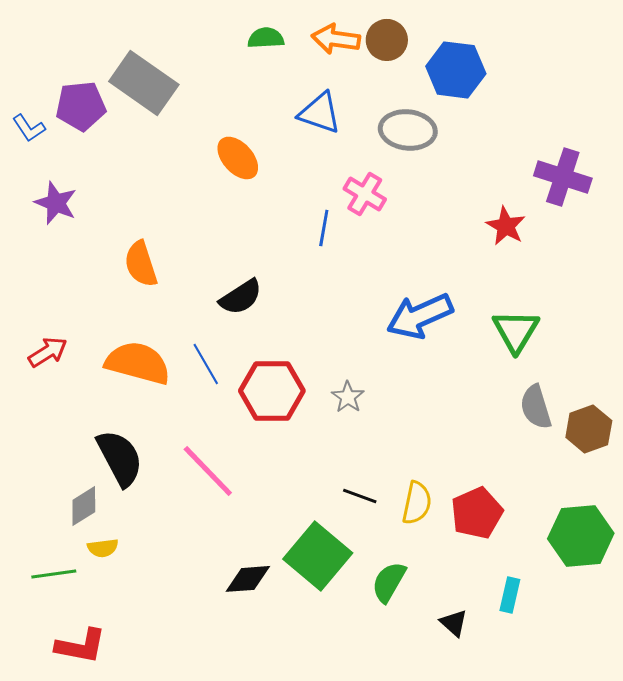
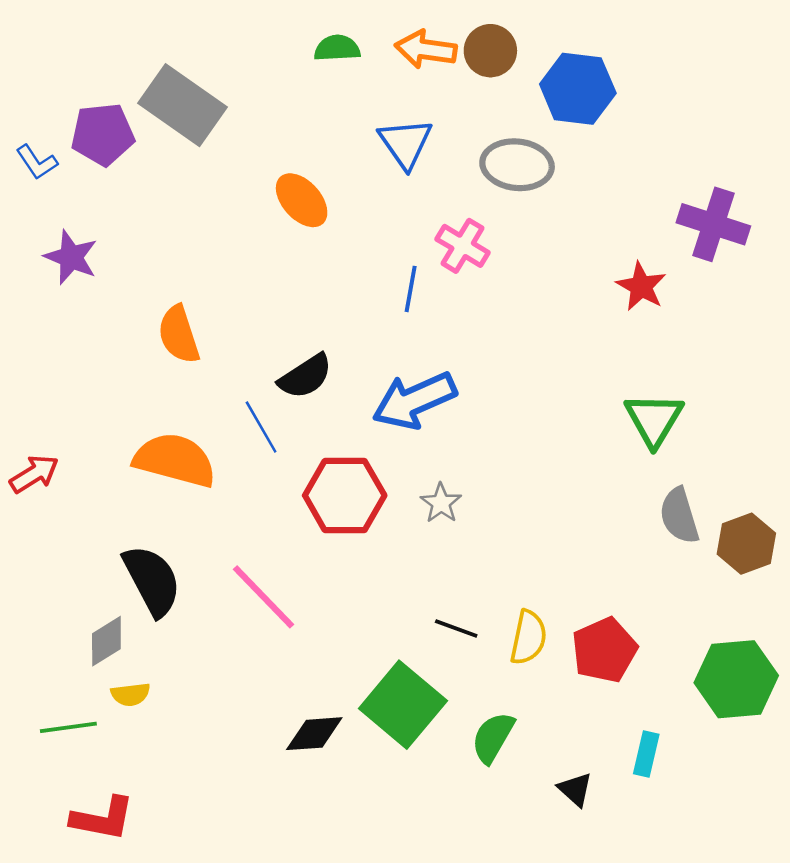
blue triangle: (320, 113) -> (406, 143), turned 36
blue arrow: (420, 316) -> (414, 400), moved
red arrow: (48, 352) -> (34, 474), moved
blue line: (206, 364) -> (261, 427), moved

